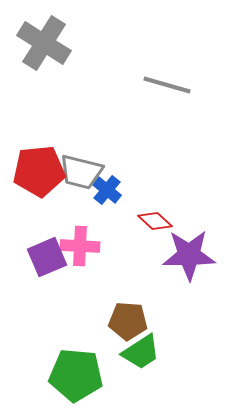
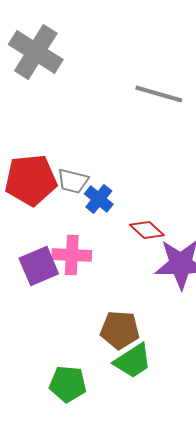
gray trapezoid: (81, 172) -> (73, 181), size x0.7
green pentagon: (76, 375) -> (68, 384), size x0.7

